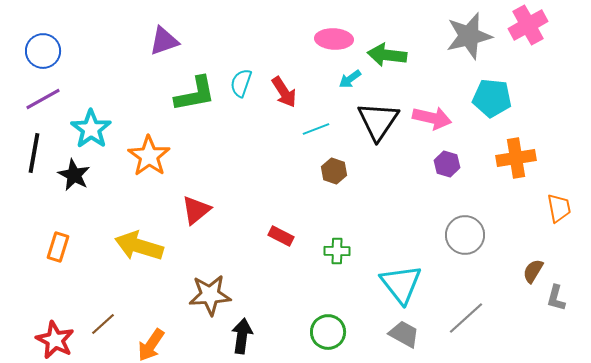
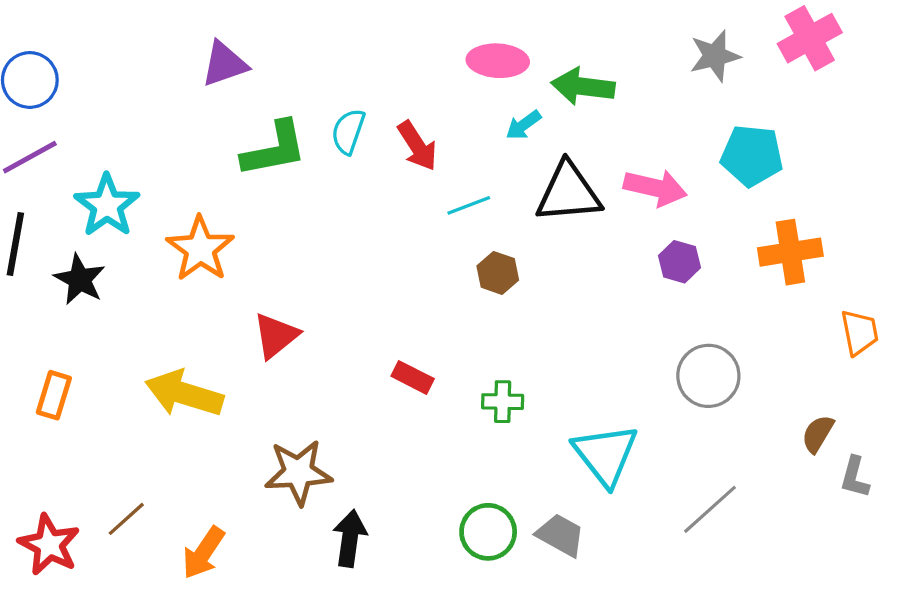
gray star: (469, 36) -> (715, 56), size x0.7
black triangle: (378, 121) -> (568, 193), turned 51
gray trapezoid: (404, 334) -> (560, 535), moved

